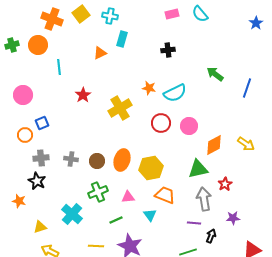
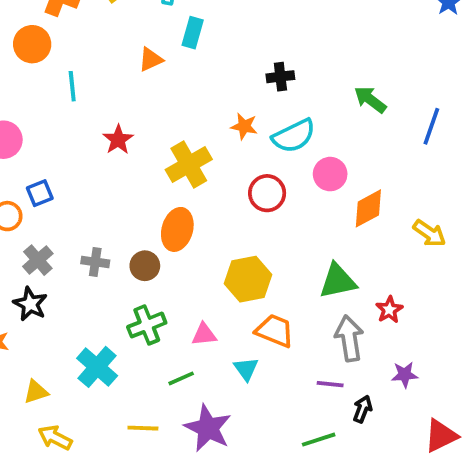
black cross: (168, 50) -> (280, 77), moved
pink circle: (189, 126) -> (330, 174), moved
orange diamond: (214, 145) -> (368, 208), moved
gray cross: (41, 158) -> (38, 260), turned -35
orange ellipse: (122, 160) -> (177, 229), moved

